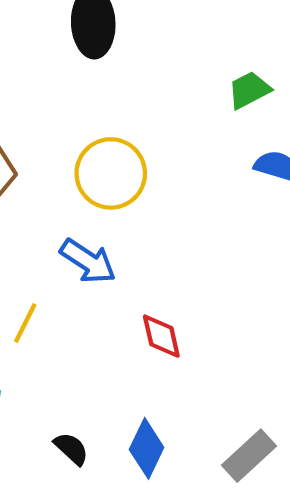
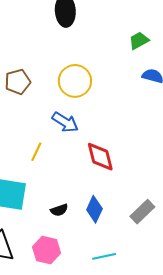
red diamond: (161, 336) -> (100, 157), size x1.4
black semicircle: (71, 449) -> (59, 210), turned 120

